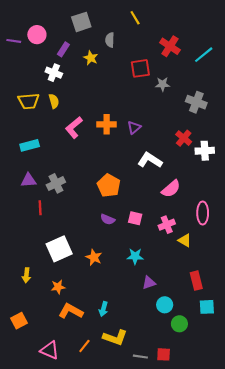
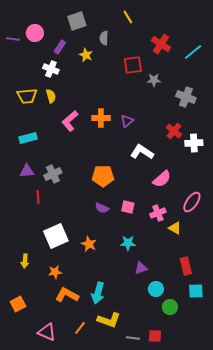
orange pentagon: (109, 186) -> (103, 176), turned -30
pink ellipse: (203, 213) -> (192, 202), turned 35
cyan arrow: (103, 309) -> (98, 293), size x1.5

